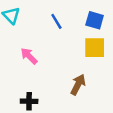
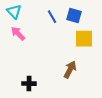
blue square: (95, 20) -> (74, 16), moved
pink arrow: (29, 56) -> (18, 34), moved

